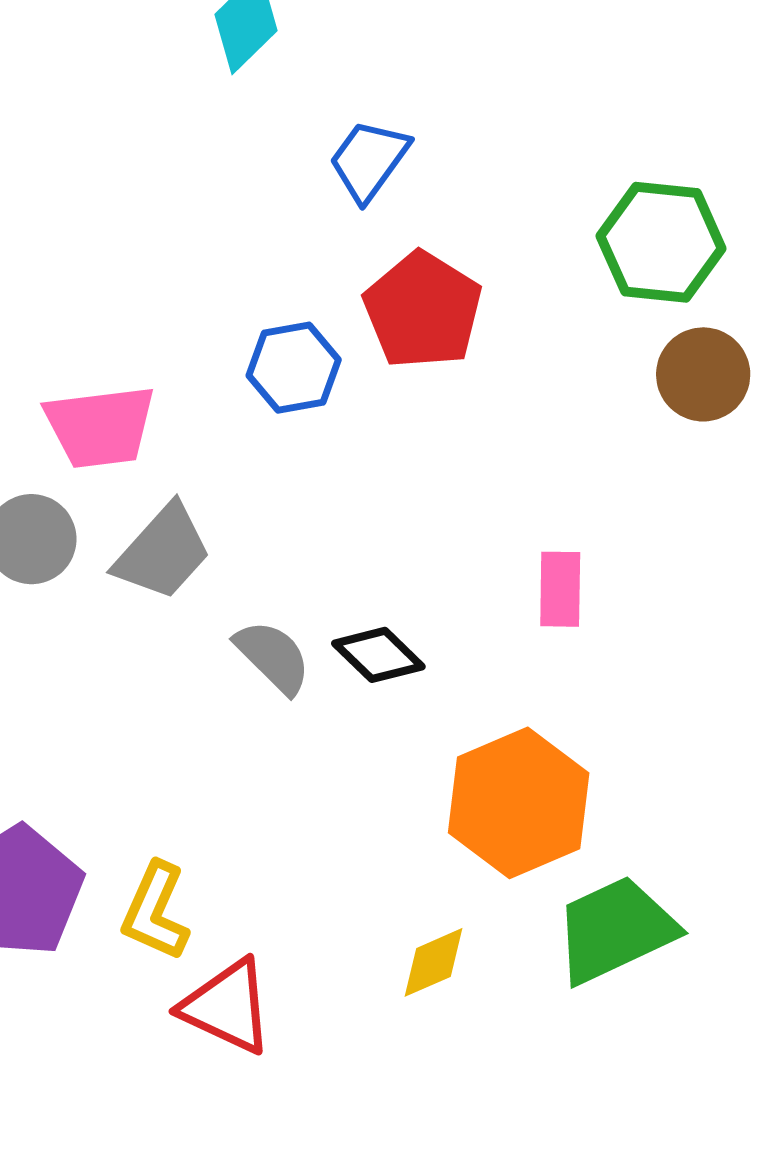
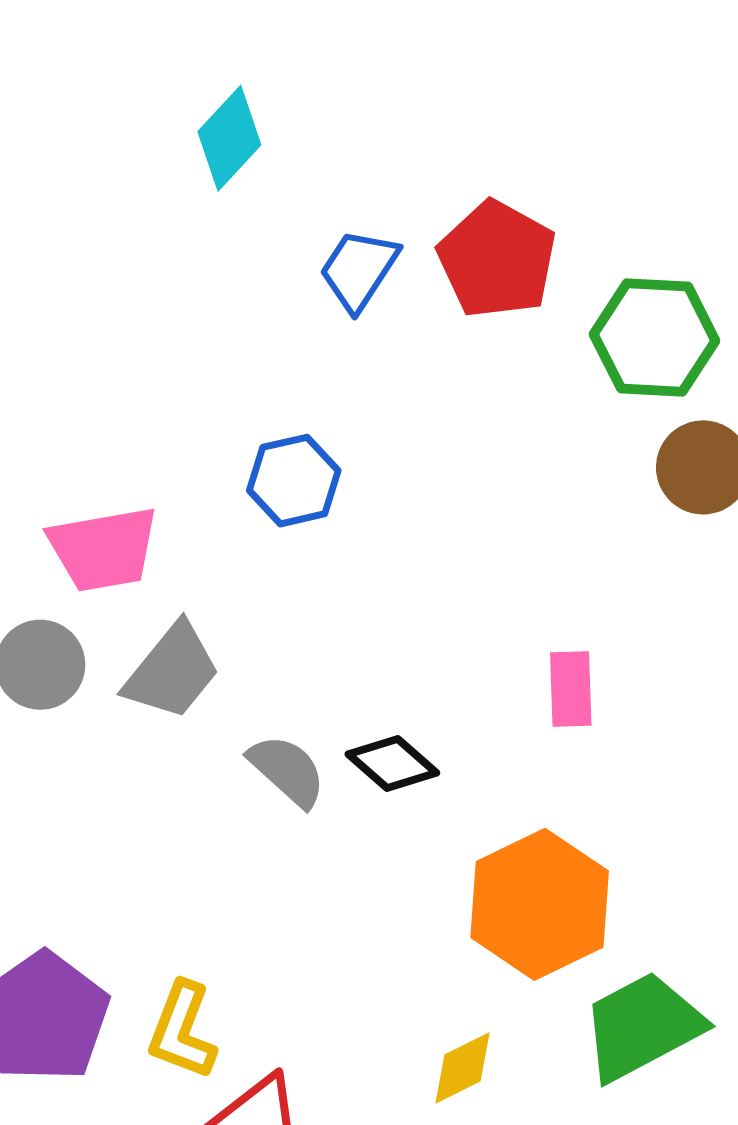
red pentagon: (423, 310) -> (497, 259), moved

